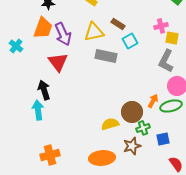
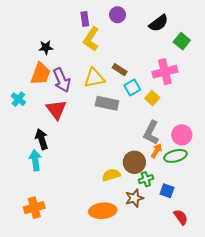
pink cross: (161, 26) -> (165, 72), size x1.6
yellow square: (172, 38) -> (152, 98), moved, turned 32
cyan cross: (16, 46) -> (18, 99), moved
gray L-shape: (166, 61) -> (151, 133), moved
blue square: (163, 139) -> (167, 191), turned 32
orange cross: (50, 155) -> (34, 208), moved

